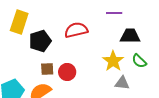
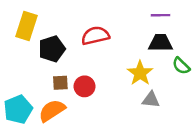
purple line: (114, 13) -> (161, 15), moved
green semicircle: (139, 61) -> (181, 66), moved

